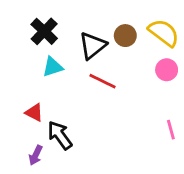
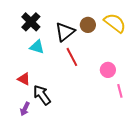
cyan triangle: (53, 67) -> (37, 47), turned 35
pink circle: (167, 70) -> (108, 70), moved
red line: (103, 81) -> (72, 57), turned 36

